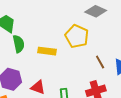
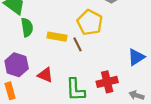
brown line: (100, 62) -> (77, 44), moved

